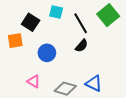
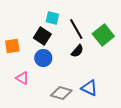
green square: (108, 15) -> (103, 35), moved
black square: (31, 22) -> (42, 36), moved
pink triangle: (34, 81) -> (22, 78), moved

